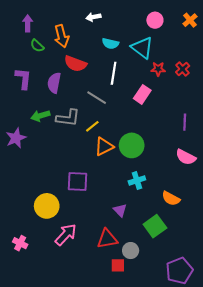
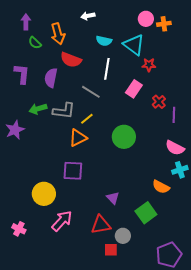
orange cross: (190, 20) -> (164, 24), moved, turned 32
red cross: (183, 69) -> (159, 102), moved
orange triangle: (104, 146) -> (78, 138), moved
cyan cross: (137, 180) -> (180, 170), moved

